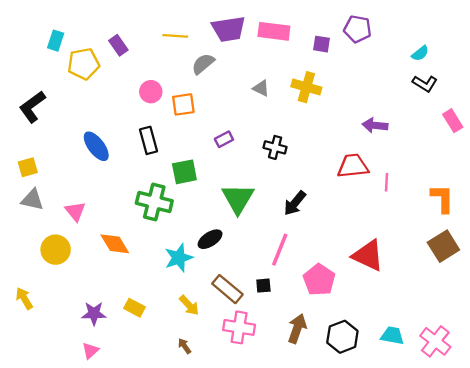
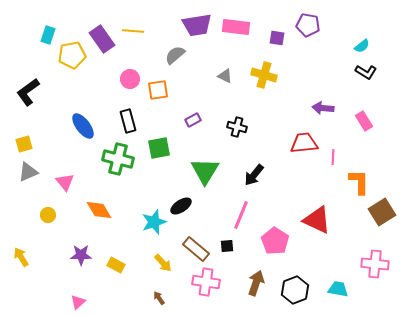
yellow line: (175, 36) -> (133, 31), moved
purple rectangle: (118, 45) -> (102, 39), size x1.5
pink rectangle: (453, 121) -> (364, 121), moved
orange L-shape: (442, 199) -> (359, 182), moved
gray triangle: (32, 200) -> (28, 172), turned -35
green cross: (154, 202) -> (118, 159), moved
yellow circle: (56, 250) -> (48, 215), size x0.6
purple star: (94, 313) -> (81, 255), moved
pink cross: (435, 341) -> (375, 264), moved, turned -32

